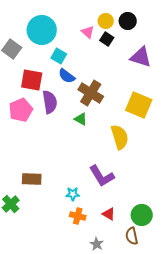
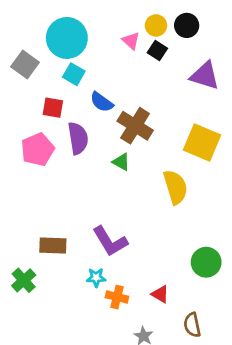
cyan square: (59, 56) -> (74, 74), moved
red square: (32, 80) -> (53, 108), size x0.7
purple L-shape: (102, 176) -> (110, 241), moved
cyan star: (73, 194) -> (96, 278), moved
green circle: (142, 215) -> (206, 262), moved

